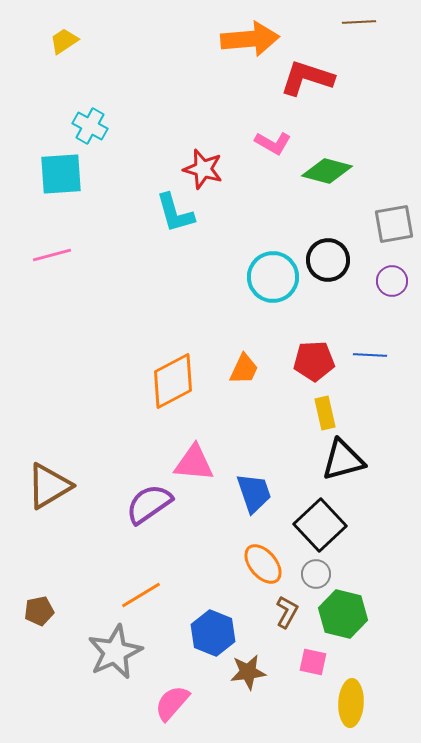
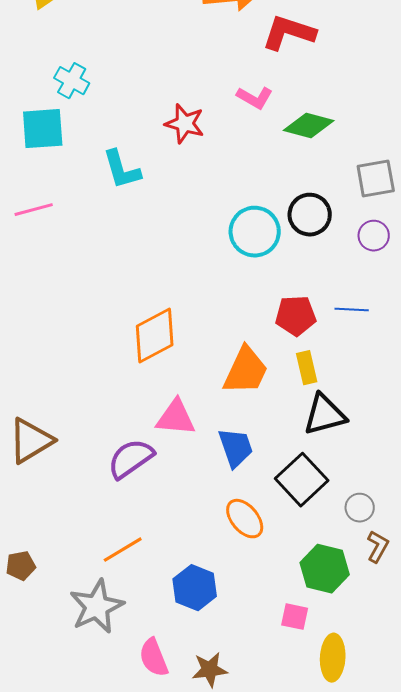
cyan L-shape: (175, 213) -> (122, 170), moved
orange trapezoid: (244, 369) -> (246, 371), moved, size x1.6
gray circle: (316, 574) -> (360, 508), moved
brown L-shape: (287, 612) -> (378, 547), moved
brown star: (248, 672) -> (210, 670), moved
pink semicircle: (172, 703) -> (154, 658), turned -63

